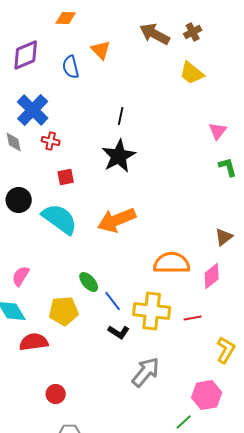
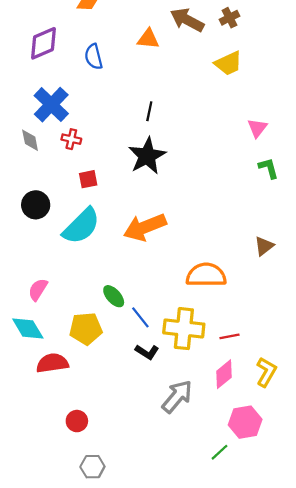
orange triangle: (101, 50) -> (148, 39), moved, turned -40
yellow trapezoid: (192, 73) -> (228, 63), turned -64
cyan semicircle: (60, 219) -> (81, 226), turned 99
pink diamond: (212, 276) -> (224, 374), moved

